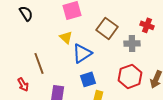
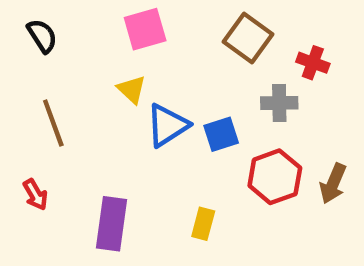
brown square: (107, 28) -> (248, 38), moved
brown line: (39, 63) -> (53, 123), moved
blue square: (88, 79) -> (221, 134), moved

